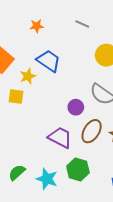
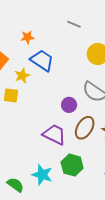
orange star: (37, 26) -> (27, 37), moved
green semicircle: (17, 173) -> (15, 185), moved, turned 78

